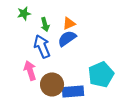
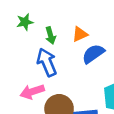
blue semicircle: (67, 38) -> (93, 54), moved
pink arrow: (30, 70) -> (32, 92), turned -90

